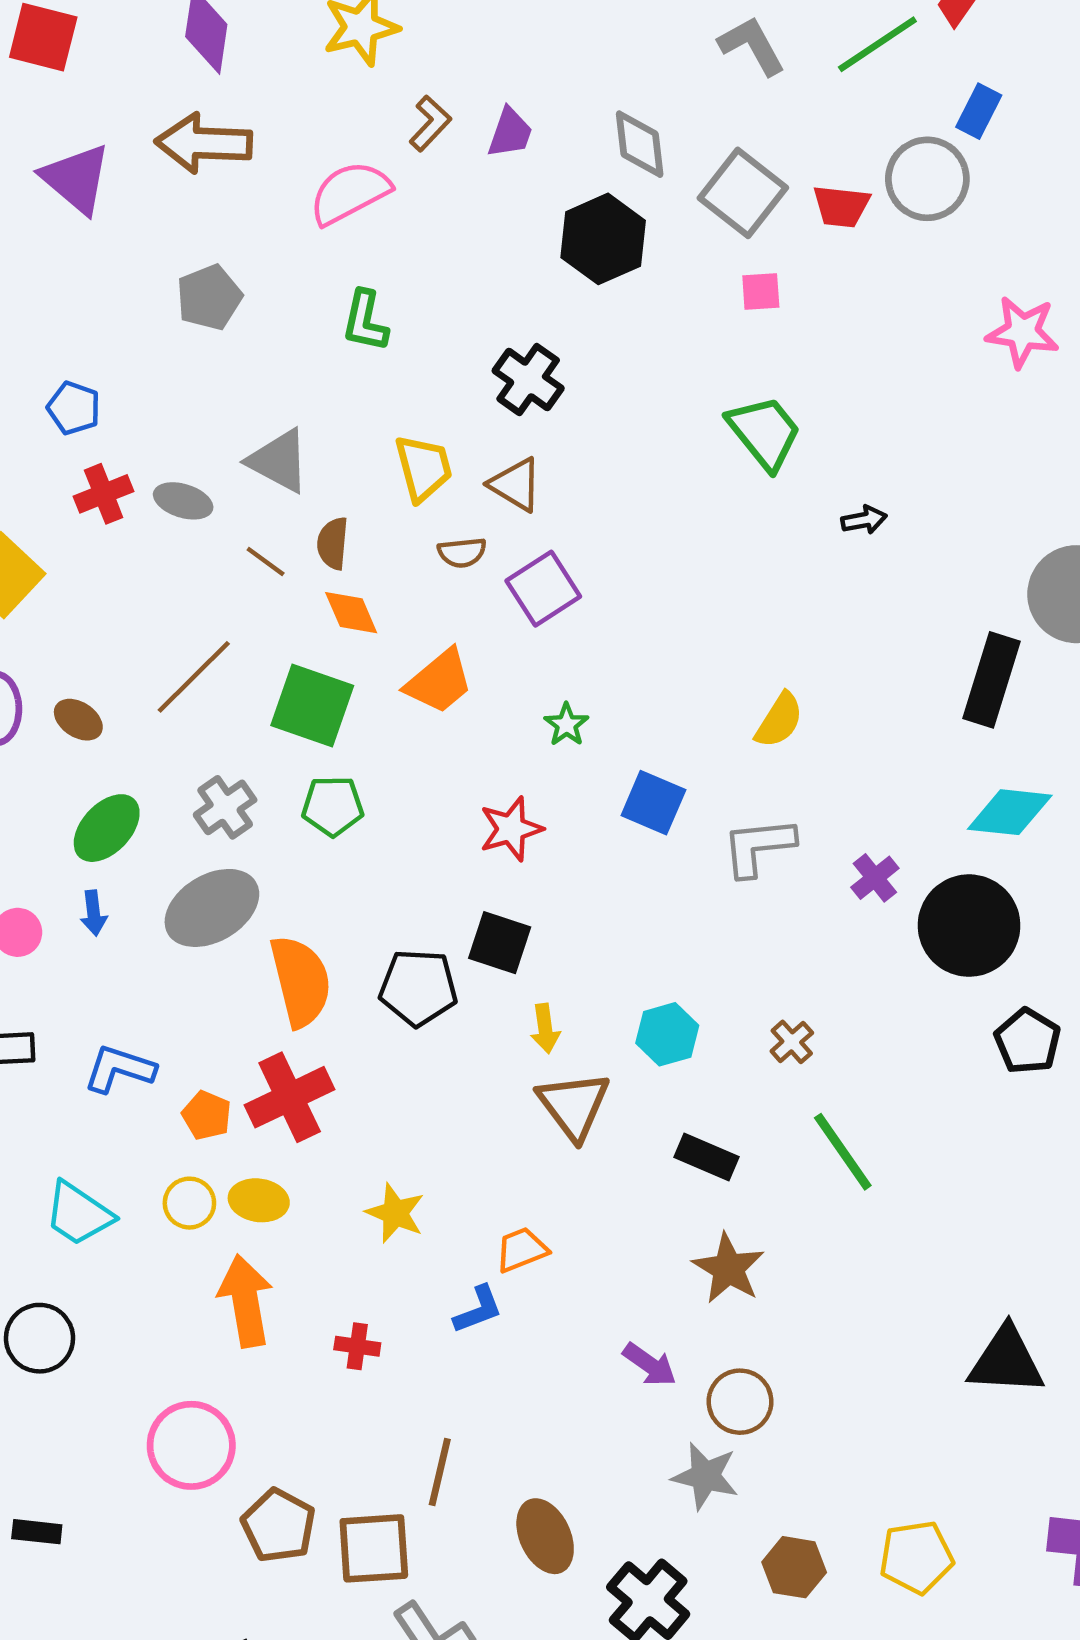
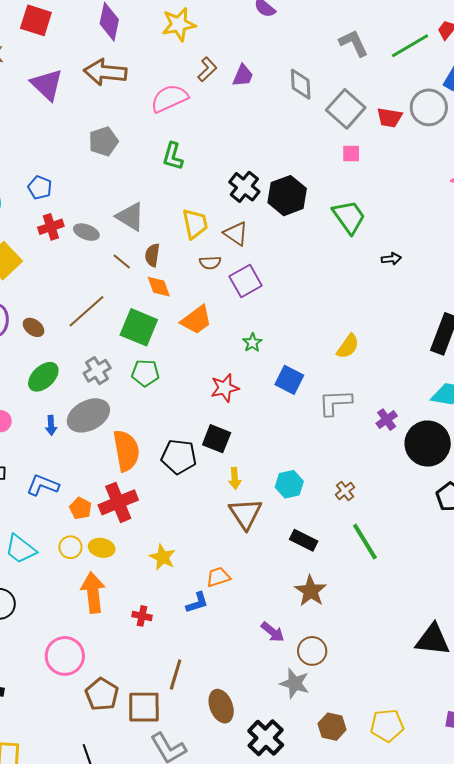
black hexagon: (603, 239) -> (287, 196), moved
blue arrow: (94, 913) -> (51, 425), moved

